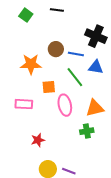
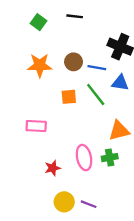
orange star: (31, 64) -> (40, 65), moved
orange square: (49, 87) -> (69, 97), moved
pink ellipse: (65, 105) -> (84, 158), moved

